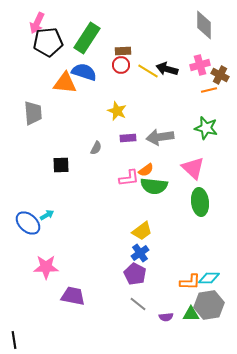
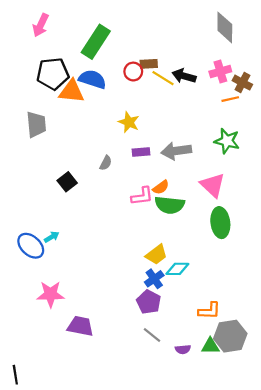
black pentagon: (48, 42) -> (53, 74), moved
brown rectangle: (123, 51) -> (149, 64), moved
black square: (61, 165) -> (67, 182), turned -36
cyan diamond: (209, 278) -> (177, 269), moved

